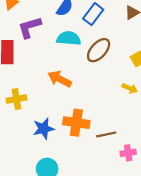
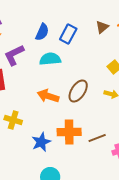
brown ellipse: (99, 50) -> (78, 91), moved
yellow cross: (17, 99) -> (13, 120), turned 36

